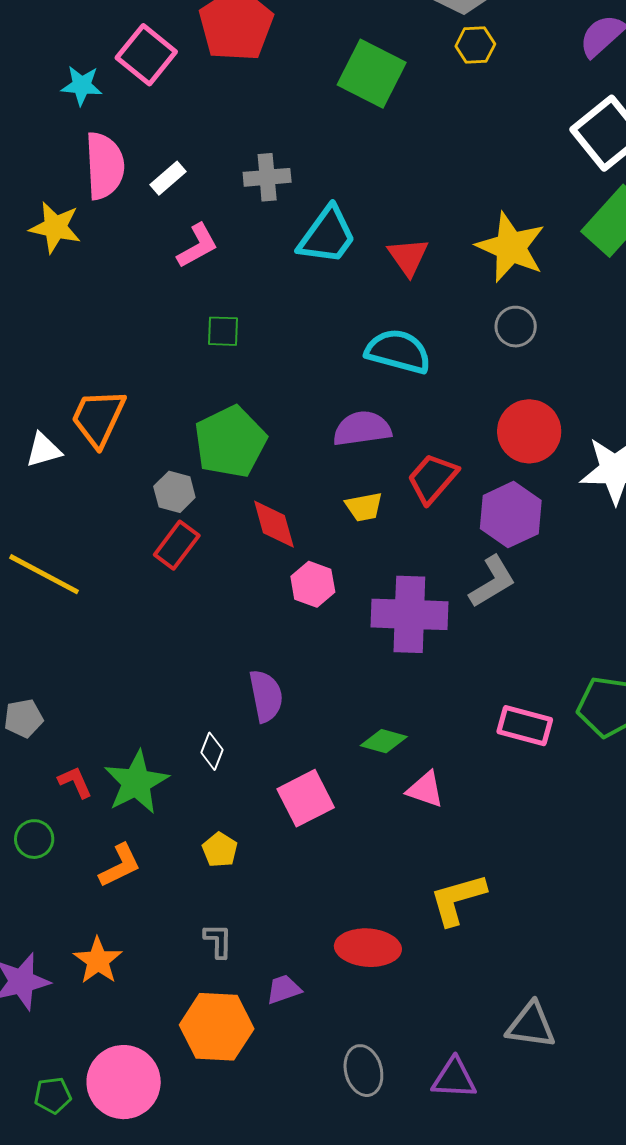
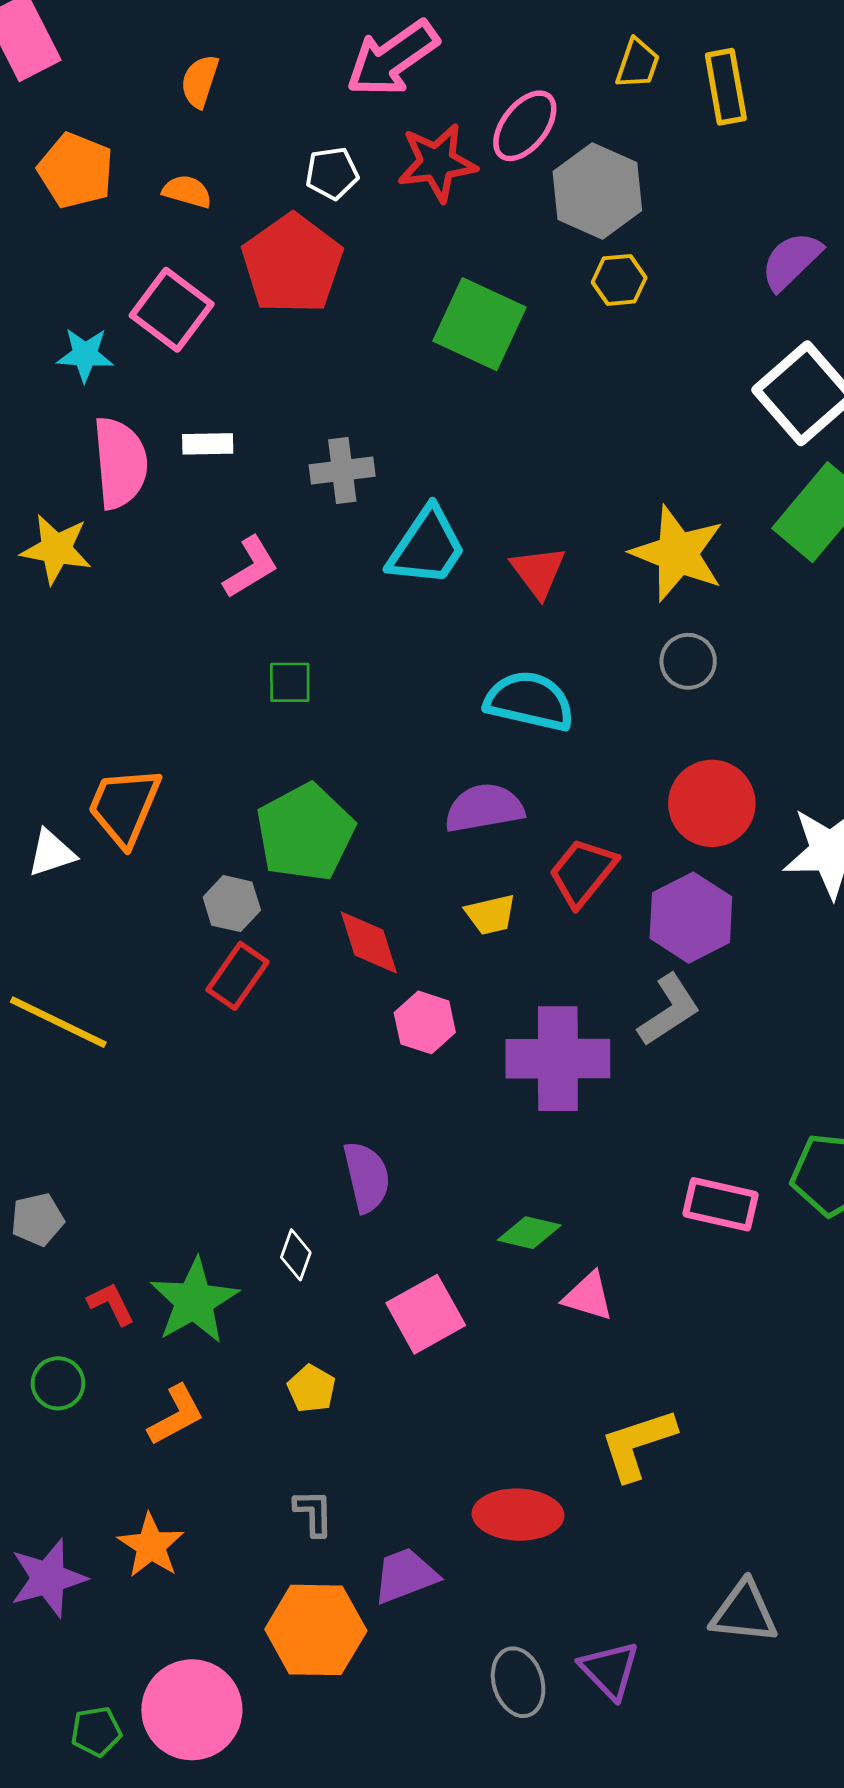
white rectangle: (168, 178) -> (208, 444), moved, turned 42
purple trapezoid: (284, 989) -> (405, 1576), size x1.4
purple triangle: (454, 1078) -> (610, 1670), moved, turned 45

